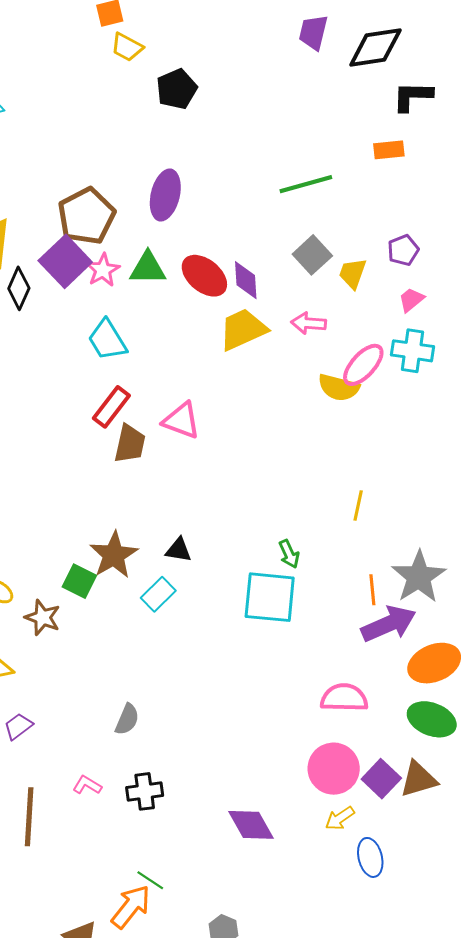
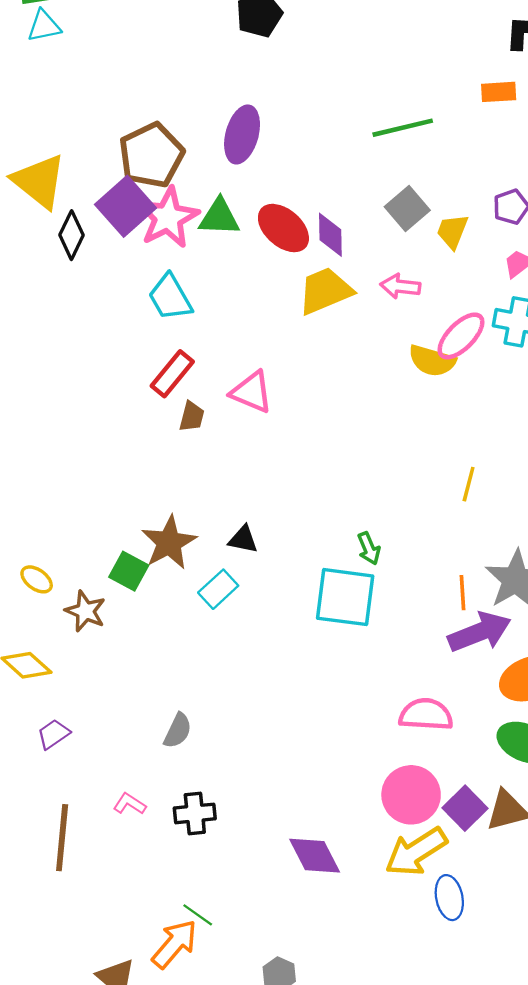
pink star: (103, 270) -> (168, 218), size x1.6
brown trapezoid: (130, 444) -> (192, 417), size x0.7
yellow line: (358, 506) -> (469, 484), moved
yellow arrow: (340, 818) -> (416, 852), size x1.8

